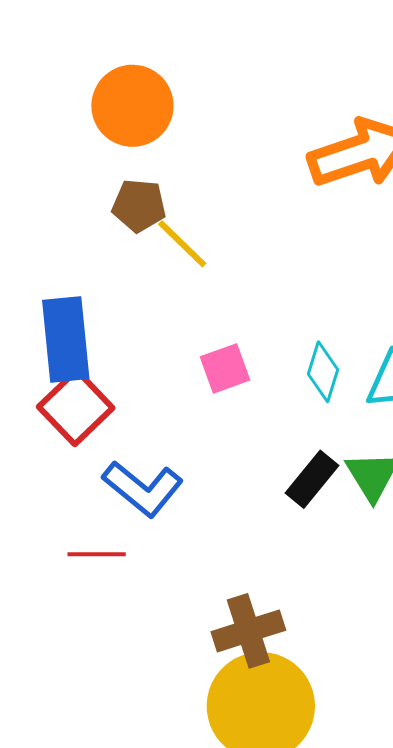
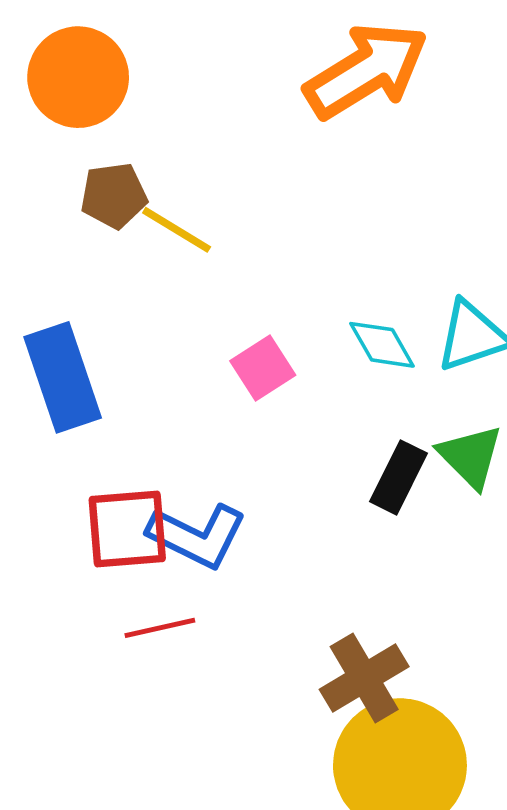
cyan diamond: (323, 372) -> (382, 345), turned -34
red square: (76, 407) -> (127, 529), moved, turned -38

